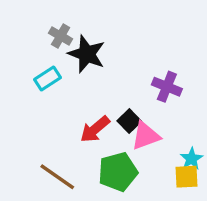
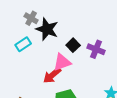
black square: (129, 121) -> (73, 45), moved
pink triangle: (146, 136) -> (62, 62), moved

